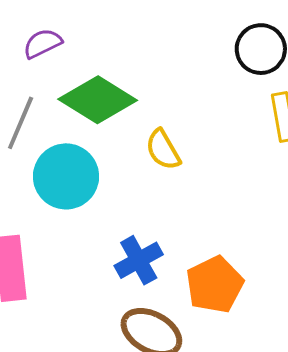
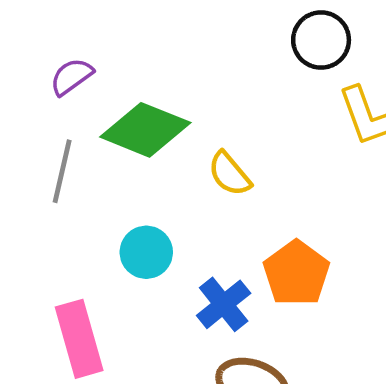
cyan circle: (66, 176) -> (146, 252), moved, size x0.7
orange pentagon: (215, 285) -> (296, 273), moved

